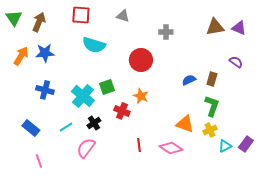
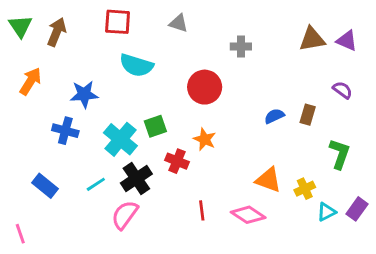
blue star: (45, 53) -> (84, 94), moved
green L-shape: (212, 106) -> (340, 154), moved
black cross: (94, 123) -> (136, 179), size x1.5
pink line: (39, 161) -> (20, 234), moved

